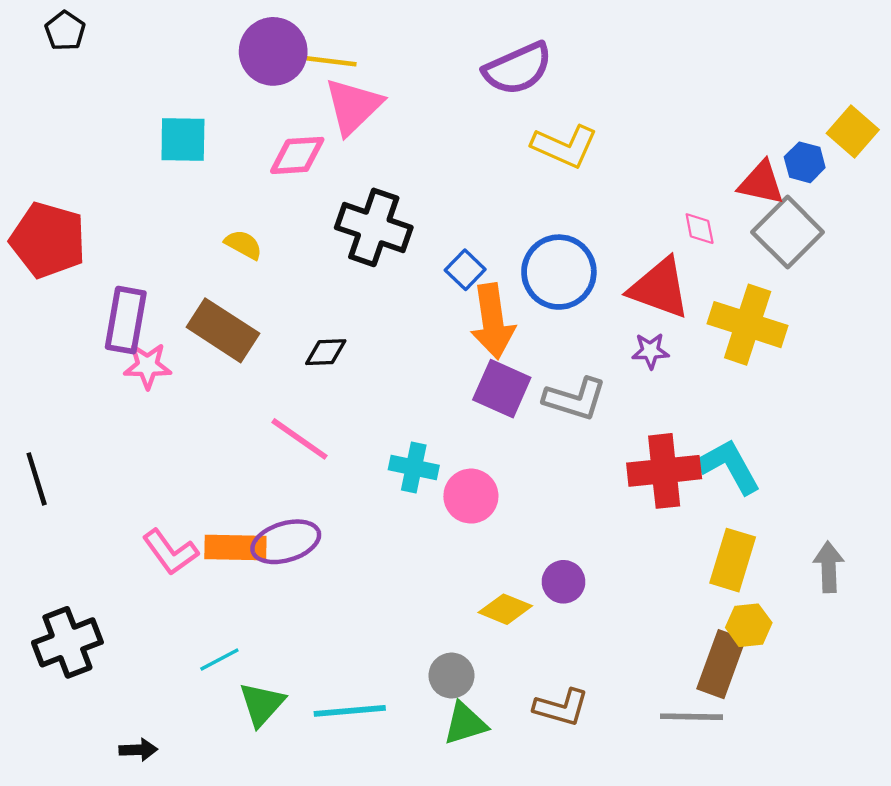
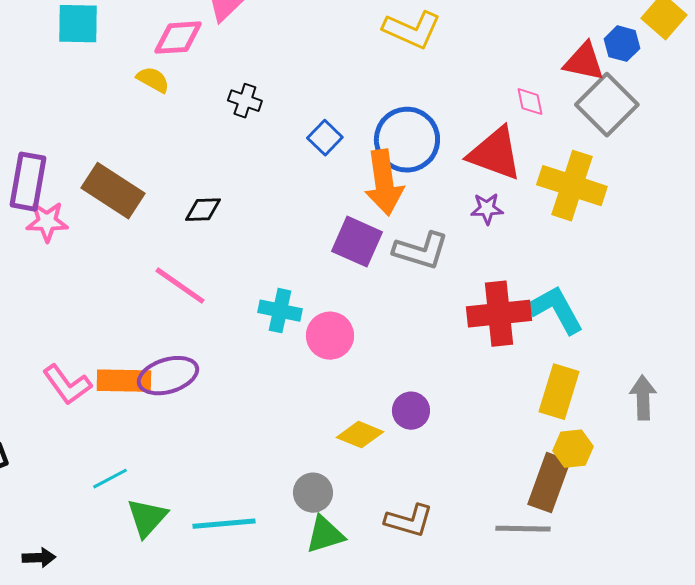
black cross: (374, 227) -> (245, 101), size x0.5
yellow semicircle: (243, 245) -> (153, 80), moved
orange arrow: (493, 321) -> (384, 183), moved

